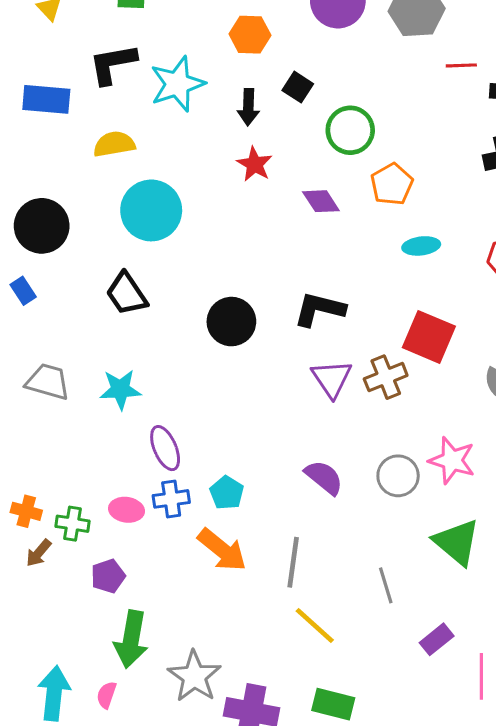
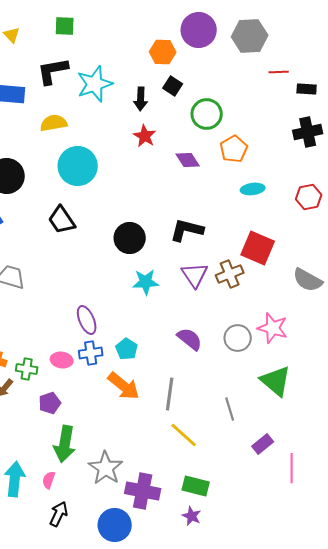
orange hexagon: (250, 35) -> (163, 52), moved
cyan star: (120, 389) -> (146, 282), moved

